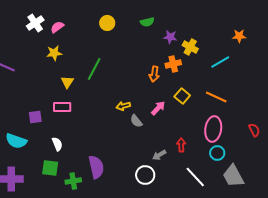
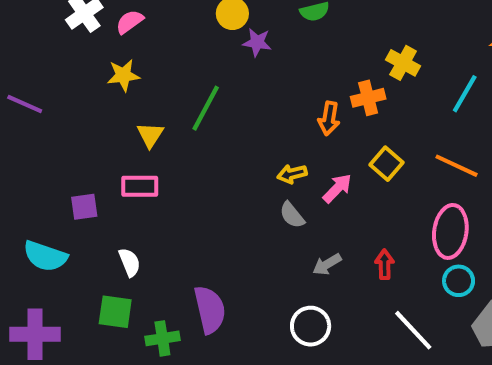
purple star: (170, 37) -> (257, 42), moved
cyan line: (220, 62) -> (465, 94), turned -30
yellow arrow: (123, 106) -> (292, 174), moved
gray arrow: (159, 155) -> (327, 264), moved

